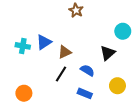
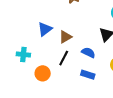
cyan cross: (23, 46) -> (23, 55), moved
orange circle: (24, 93) -> (43, 73), moved

